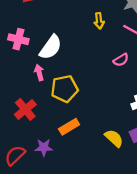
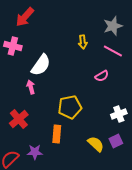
pink cross: (18, 39) -> (13, 46), moved
yellow pentagon: (64, 89) -> (70, 107), moved
orange rectangle: (69, 127) -> (57, 134), turned -54

